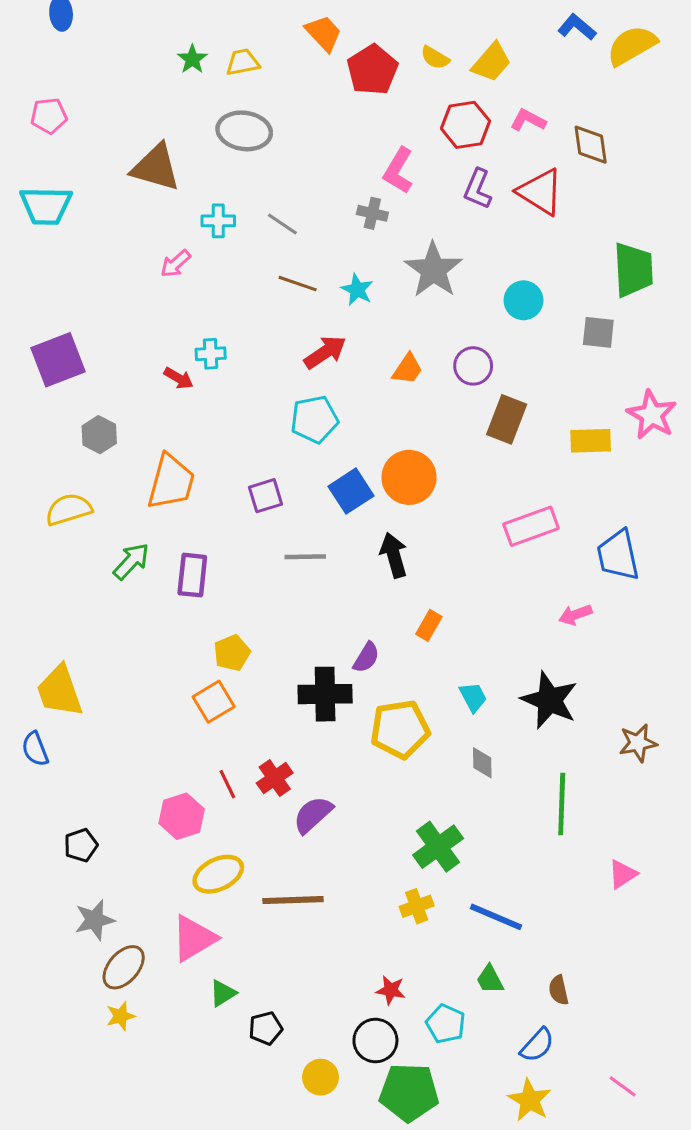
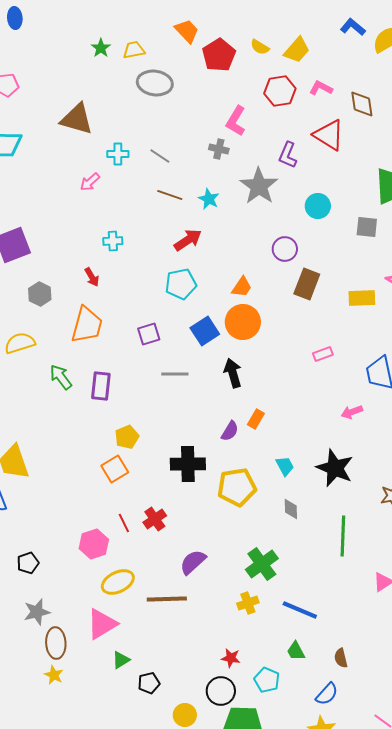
gray ellipse: (244, 131) -> (155, 83), moved
purple L-shape: (478, 189) -> (288, 155), moved
orange trapezoid: (407, 369) -> (242, 287), moved
red arrow: (179, 378) -> (92, 277), moved, turned 30
pink rectangle: (531, 526) -> (323, 354), size x0.6
green arrow: (131, 561) -> (61, 377), turned -80
purple semicircle: (366, 657) -> (230, 431), moved
purple semicircle: (313, 815) -> (193, 562), moved
brown ellipse: (124, 967) -> (56, 643), turned -44
yellow star: (121, 1016) -> (54, 675), turned -30

